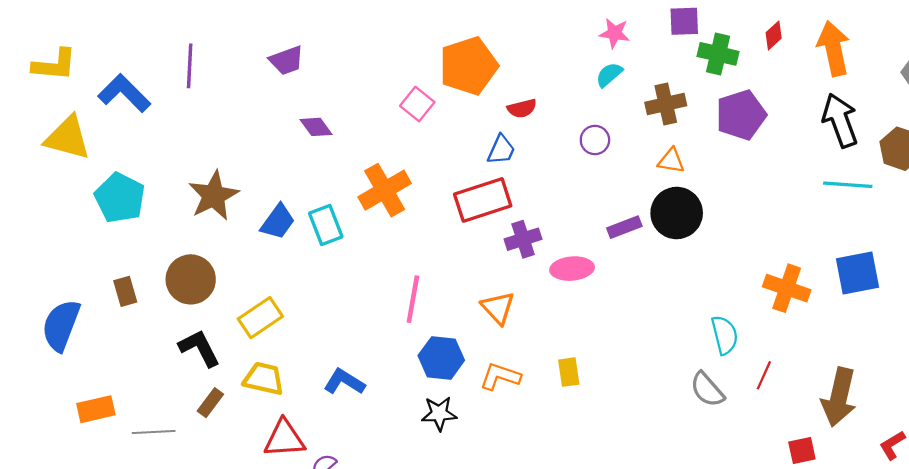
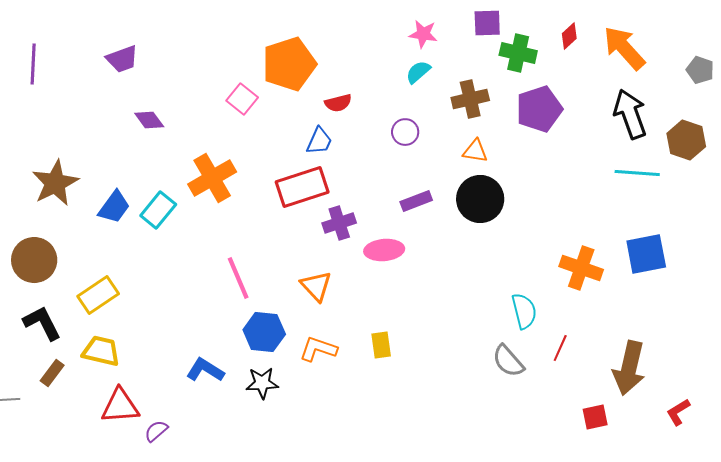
orange arrow: (834, 48) -> (624, 48), turned -30
cyan rectangle: (326, 225) -> (158, 210), turned 60
purple rectangle: (624, 227) -> (416, 201), moved
pink line: (413, 299) -> (238, 278), turned -33
blue L-shape: (344, 382) -> (205, 370), moved

